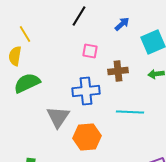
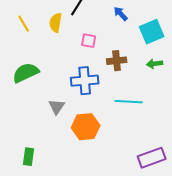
blue arrow: (122, 24) -> (121, 14), turned -91
yellow semicircle: (15, 56) -> (56, 23), moved
gray triangle: (58, 117) -> (57, 107), size x0.7

